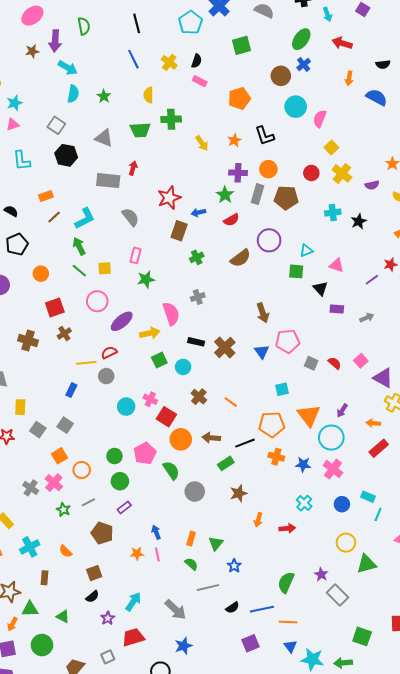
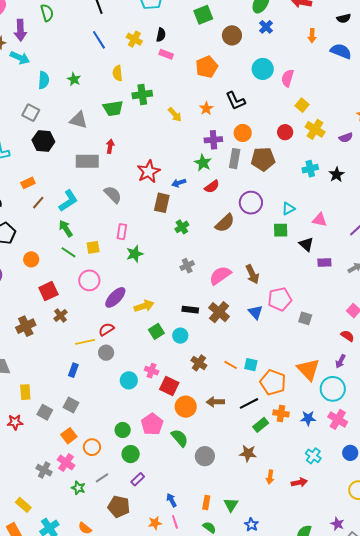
cyan arrow: (68, 68) -> (20, 58), moved
brown circle: (281, 76) -> (232, 35), moved
pink semicircle: (171, 314) -> (220, 275), moved, turned -100
brown cross: (28, 340) -> (26, 326), turned -36
red semicircle: (335, 363) -> (347, 336), moved
cyan square: (282, 389) -> (251, 365), moved, turned 32
orange pentagon: (272, 424) -> (273, 382), turned 30
green rectangle: (226, 463) -> (261, 425), moved
brown star: (239, 493) -> (248, 453), turned 30

